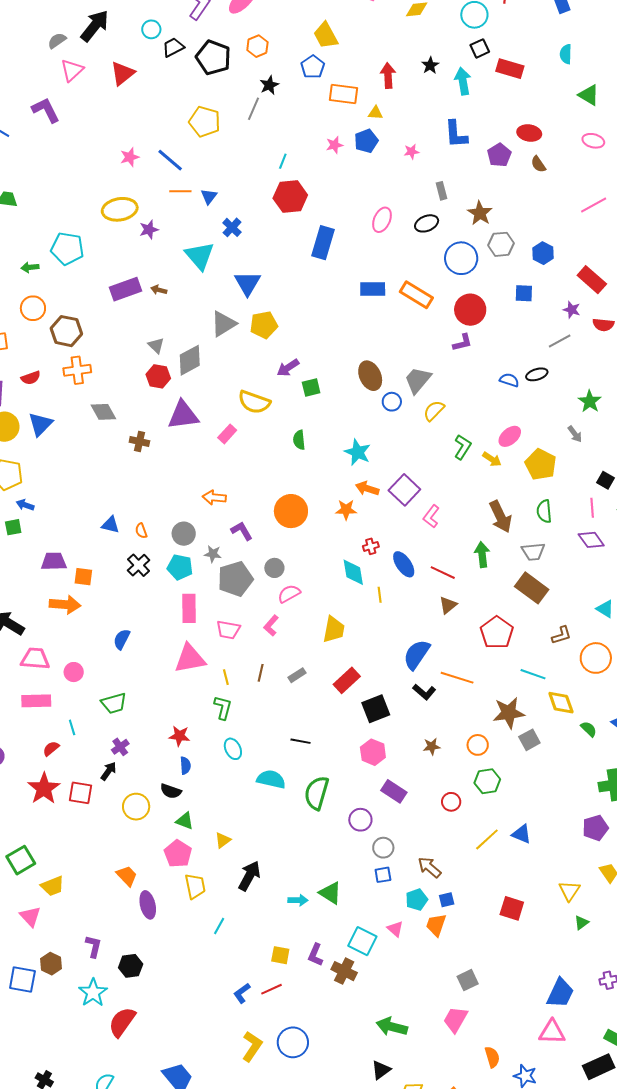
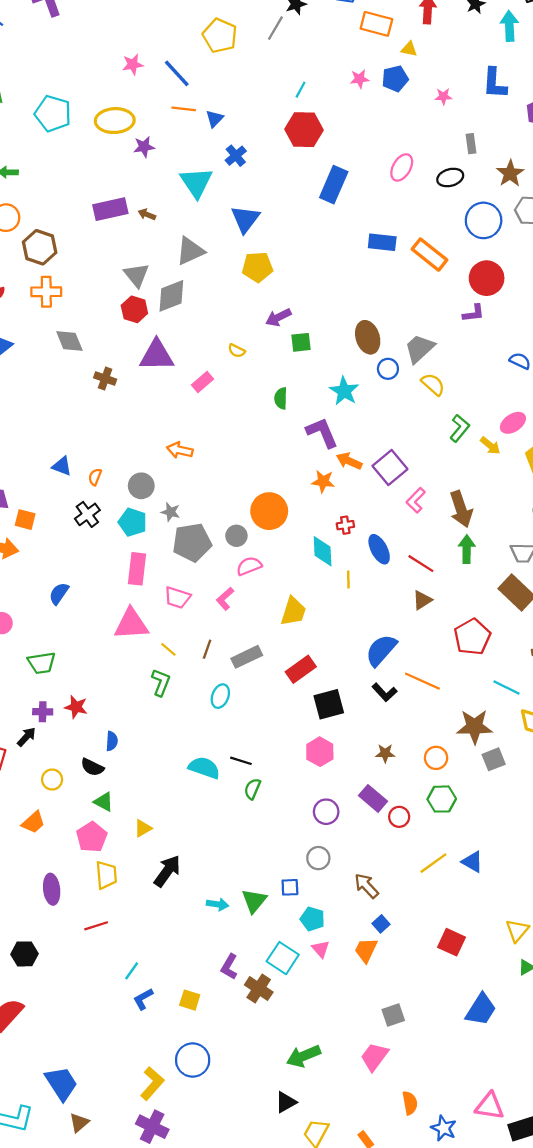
cyan pentagon: (67, 249) -> (53, 113), moved
gray triangle: (223, 324) -> (190, 251), moved
gray triangle: (156, 345) -> (136, 275), size x1.4
yellow semicircle: (254, 402) -> (237, 351), size x0.5
yellow semicircle: (434, 411) -> (433, 384), turned 80
cyan star: (358, 452) -> (344, 391), moved
orange circle: (291, 511) -> (269, 511), moved
brown arrow: (501, 517) -> (461, 509), moved
orange semicircle: (141, 531) -> (95, 477), turned 35
purple L-shape: (242, 531) -> (322, 433), moved, size x1.4
gray rectangle: (297, 675) -> (247, 657), size x1.5
yellow line: (226, 677) -> (168, 649), turned -42
red star: (179, 736) -> (76, 707), moved
black line: (300, 741) -> (241, 761), moved
purple cross: (120, 747) -> (43, 712), turned 30
cyan ellipse: (233, 749) -> (220, 696), moved, turned 40
purple rectangle: (394, 791) -> (373, 798), moved
green semicircle: (317, 793) -> (252, 789), size x0.6
yellow circle: (136, 807) -> (52, 780), size x0.7
purple circle: (360, 820) -> (326, 812), moved
blue square: (383, 875) -> (290, 887), moved
orange trapezoid: (127, 876) -> (33, 822), moved, turned 85
green triangle: (330, 893) -> (254, 901), turned 30
cyan pentagon: (417, 900) -> (312, 919), moved, turned 30
blue square: (447, 900) -> (381, 924), turned -35
cyan line: (219, 926) -> (132, 971), moved
yellow square: (280, 955) -> (190, 1000), moved
red line: (272, 989) -> (96, 926), moved
blue trapezoid: (560, 993) -> (481, 1009), moved
green arrow: (392, 1027) -> (304, 1056), turned -44
pink triangle: (552, 1032) -> (490, 1106), moved
yellow L-shape: (252, 1046) -> (152, 1083), moved

